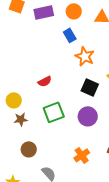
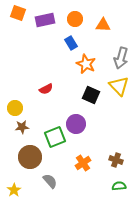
green square: (54, 112) -> (55, 137), moved
purple circle: (88, 116) -> (76, 124), moved
brown circle: (29, 149) -> (30, 157), size x1.5

